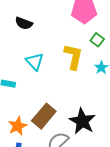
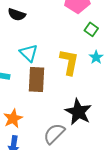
yellow L-shape: (73, 57) -> (69, 62), moved
brown rectangle: (44, 116) -> (36, 80), moved, turned -35

